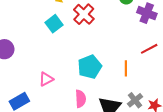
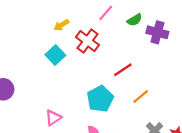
red line: (149, 49) -> (123, 70), moved
orange line: (126, 68) -> (141, 96), turned 56

